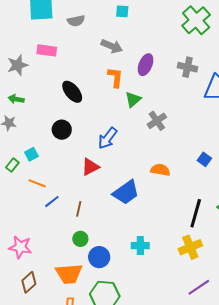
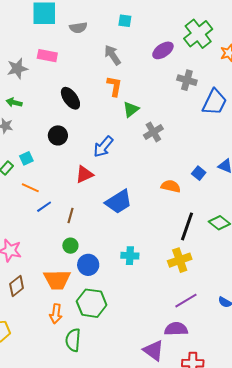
gray arrow: (112, 46) -> (113, 55), turned -150
purple ellipse: (146, 65) -> (163, 50), moved, turned 30
orange semicircle: (160, 170) -> (171, 186), moved

